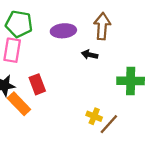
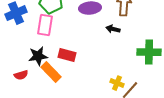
red rectangle: (37, 84) -> (67, 55), turned -54

